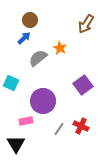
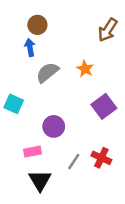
blue arrow: (24, 38) -> (30, 47), turned -56
orange star: (60, 48) -> (85, 69), moved
purple circle: (43, 101) -> (54, 126), size x0.7
black triangle: (16, 144) -> (40, 180), moved

